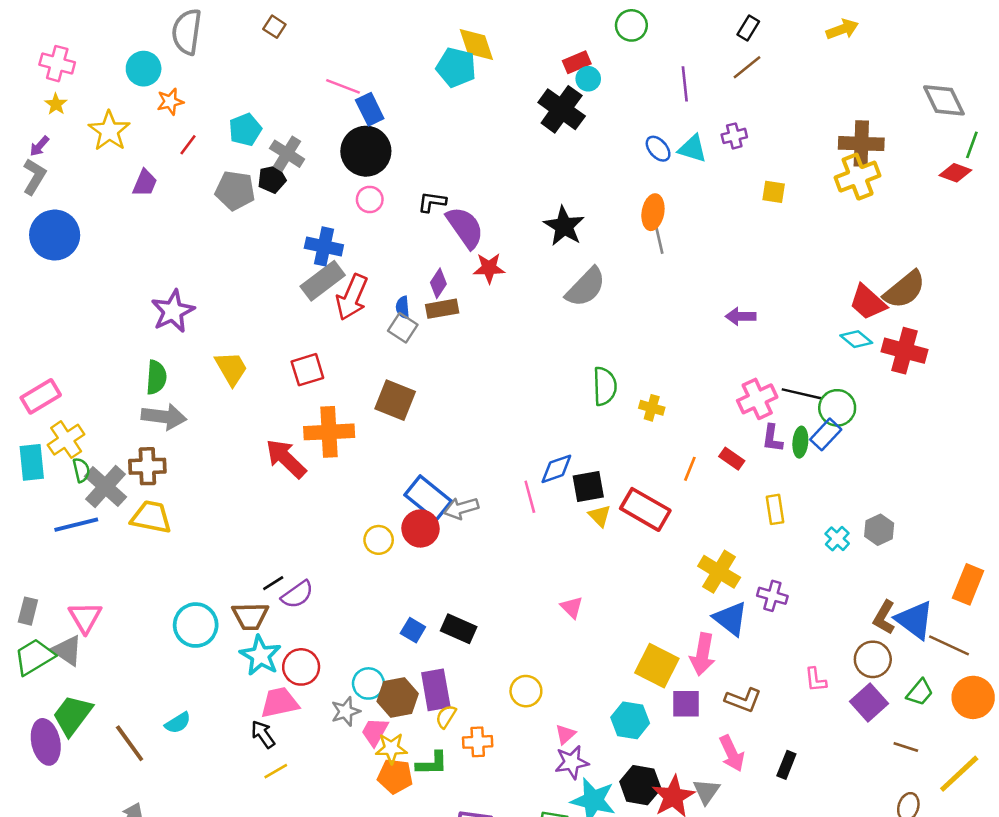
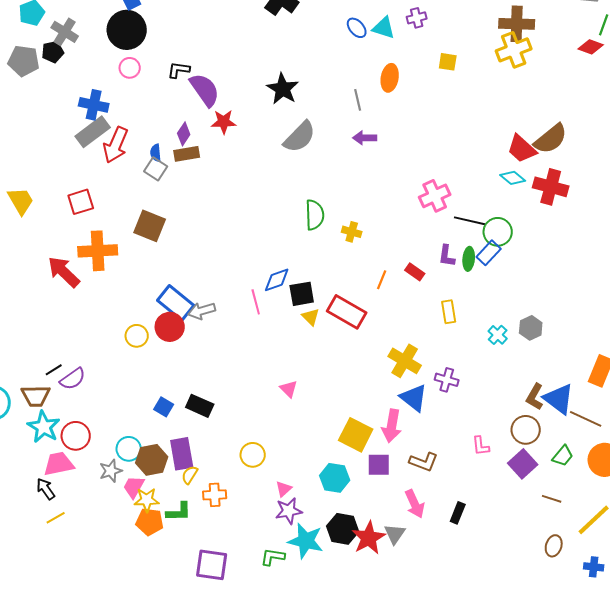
orange ellipse: (653, 212) -> (390, 78), moved
purple arrow: (741, 316) -> (365, 138), moved
pink cross: (757, 399) -> (435, 196), moved

